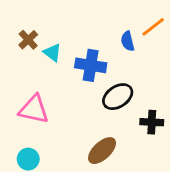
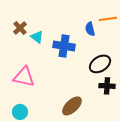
orange line: (153, 27) -> (108, 19), turned 30
black ellipse: (118, 97) -> (100, 64), moved

